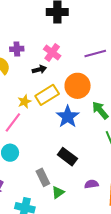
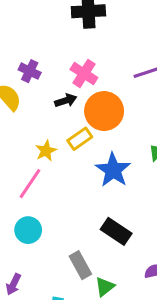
purple cross: (17, 49) -> (30, 71), turned 32
orange circle: (78, 86) -> (104, 111), moved
yellow rectangle: (47, 95) -> (80, 139), size x0.7

